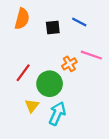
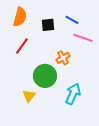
pink line: (91, 55) -> (83, 38), moved
red line: (23, 73) -> (22, 46), moved
cyan arrow: (57, 113) -> (73, 94), moved

